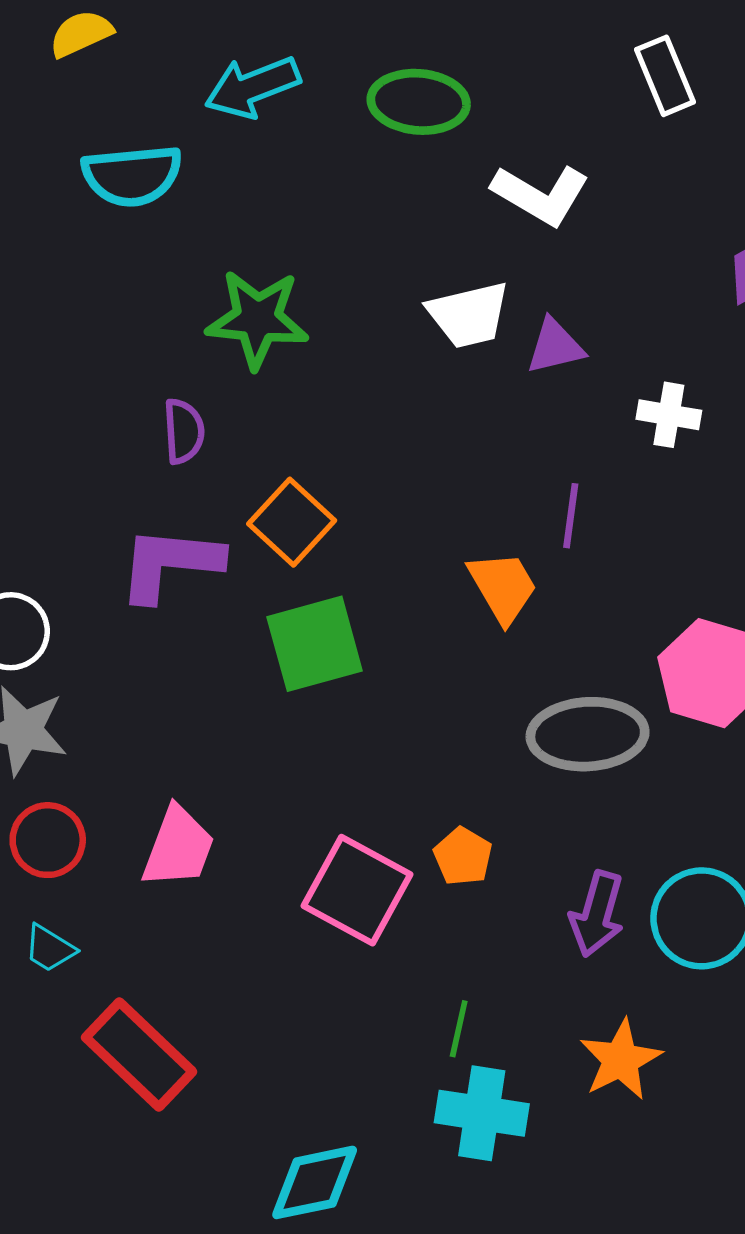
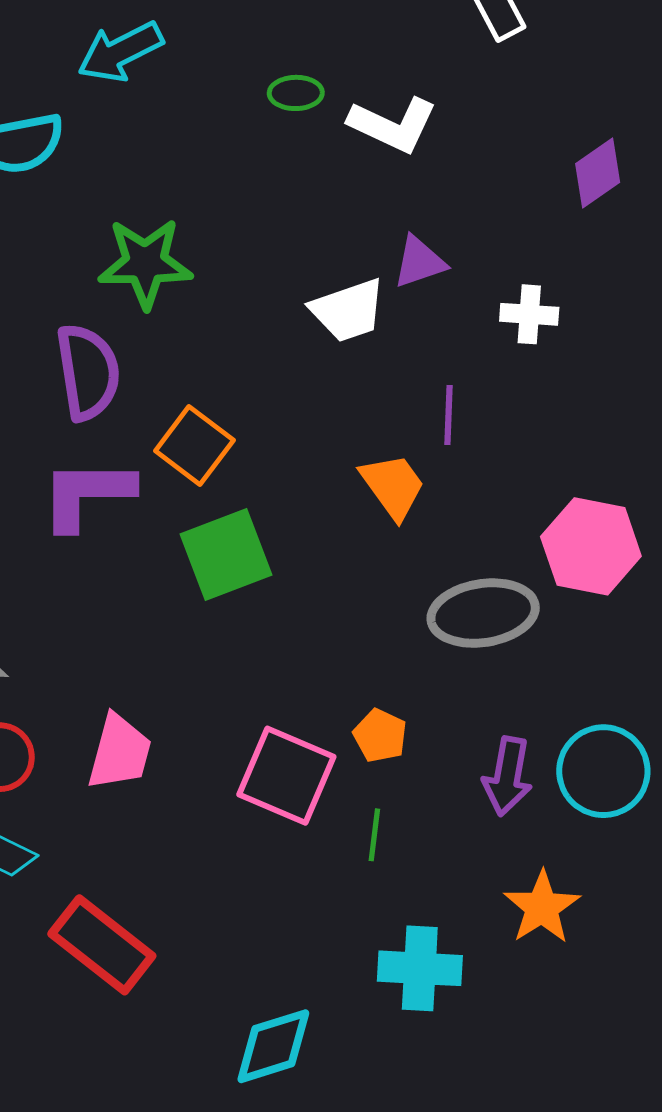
green ellipse: (419, 102) -> (296, 93), moved, size x0.6
white trapezoid: (469, 315) -> (348, 310), moved
purple semicircle: (184, 431) -> (88, 372), size x1.6
green line: (459, 1029) -> (374, 835), moved

